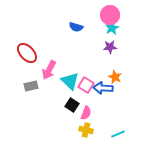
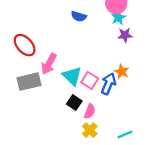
purple star: (110, 47) -> (125, 35), moved
gray rectangle: (31, 86) -> (29, 82), size x1.5
blue arrow: (103, 88) -> (108, 84), turned 108
yellow cross: (86, 130) -> (90, 130), turned 32

